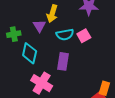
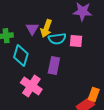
yellow arrow: (52, 14) -> (46, 28), moved
pink square: (84, 36) -> (76, 41), turned 32

